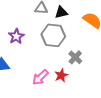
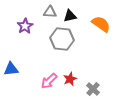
purple star: (16, 36) -> (25, 26), moved
gray cross: (75, 57) -> (93, 89), moved

